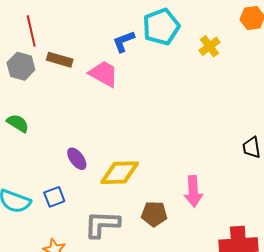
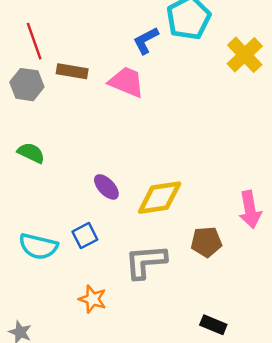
yellow cross: (210, 46) -> (245, 55), moved, size x1.4

